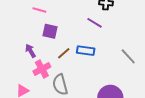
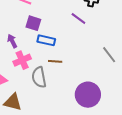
blue rectangle: (86, 51) -> (46, 40), moved
brown line: (64, 53) -> (55, 61), moved, turned 40

